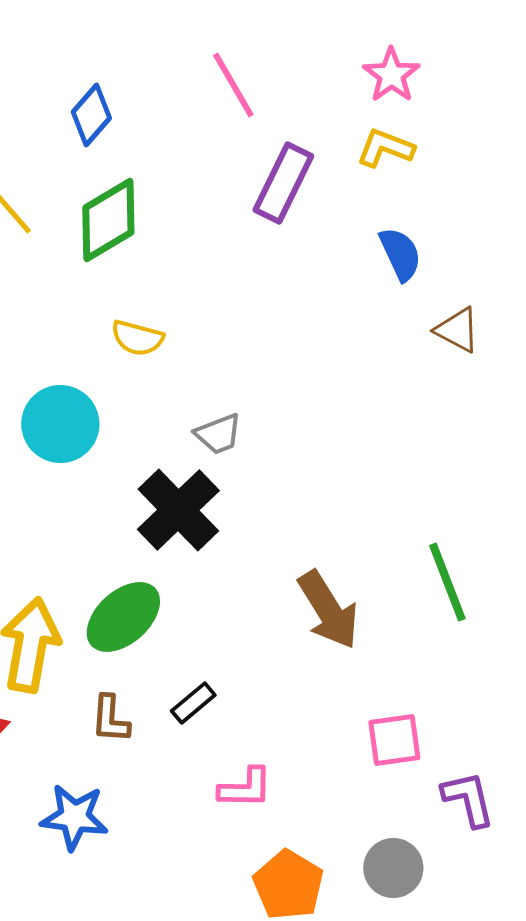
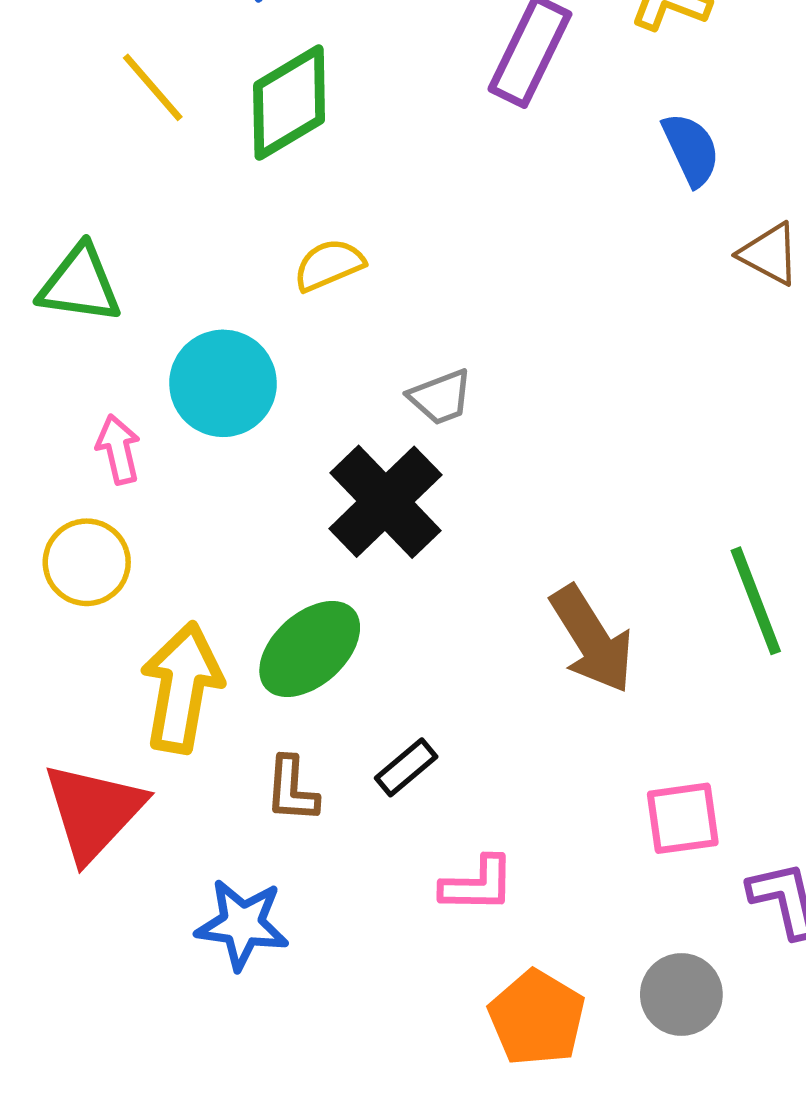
yellow semicircle: (137, 338) -> (329, 265), turned 142

